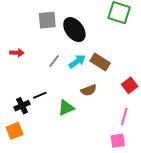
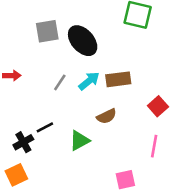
brown rectangle: (100, 62) -> (118, 79), turned -36
pink square: (118, 141) -> (125, 180), moved

